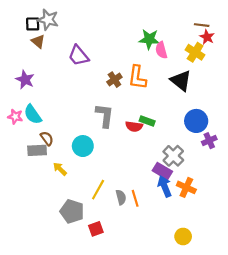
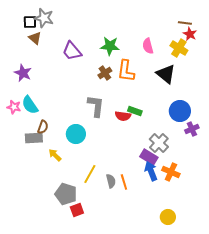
green star: (149, 39) -> (110, 46), moved
brown semicircle: (47, 138) -> (43, 127), turned 56
red square: (96, 229) -> (77, 210), moved

